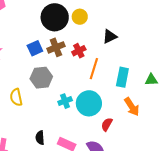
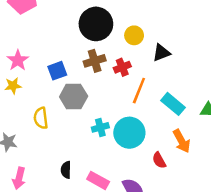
yellow circle: (80, 17) -> (134, 35), moved
blue square: (35, 48) -> (57, 71), moved
cyan rectangle: (122, 77) -> (173, 104), turned -66
red semicircle: (107, 124) -> (159, 160), moved, turned -64

